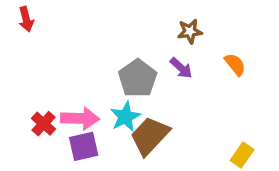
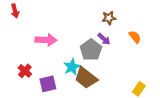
gray pentagon: (138, 78) -> (91, 50), moved
pink arrow: (80, 118) -> (46, 40), moved
brown trapezoid: (150, 136) -> (86, 78), turned -95

